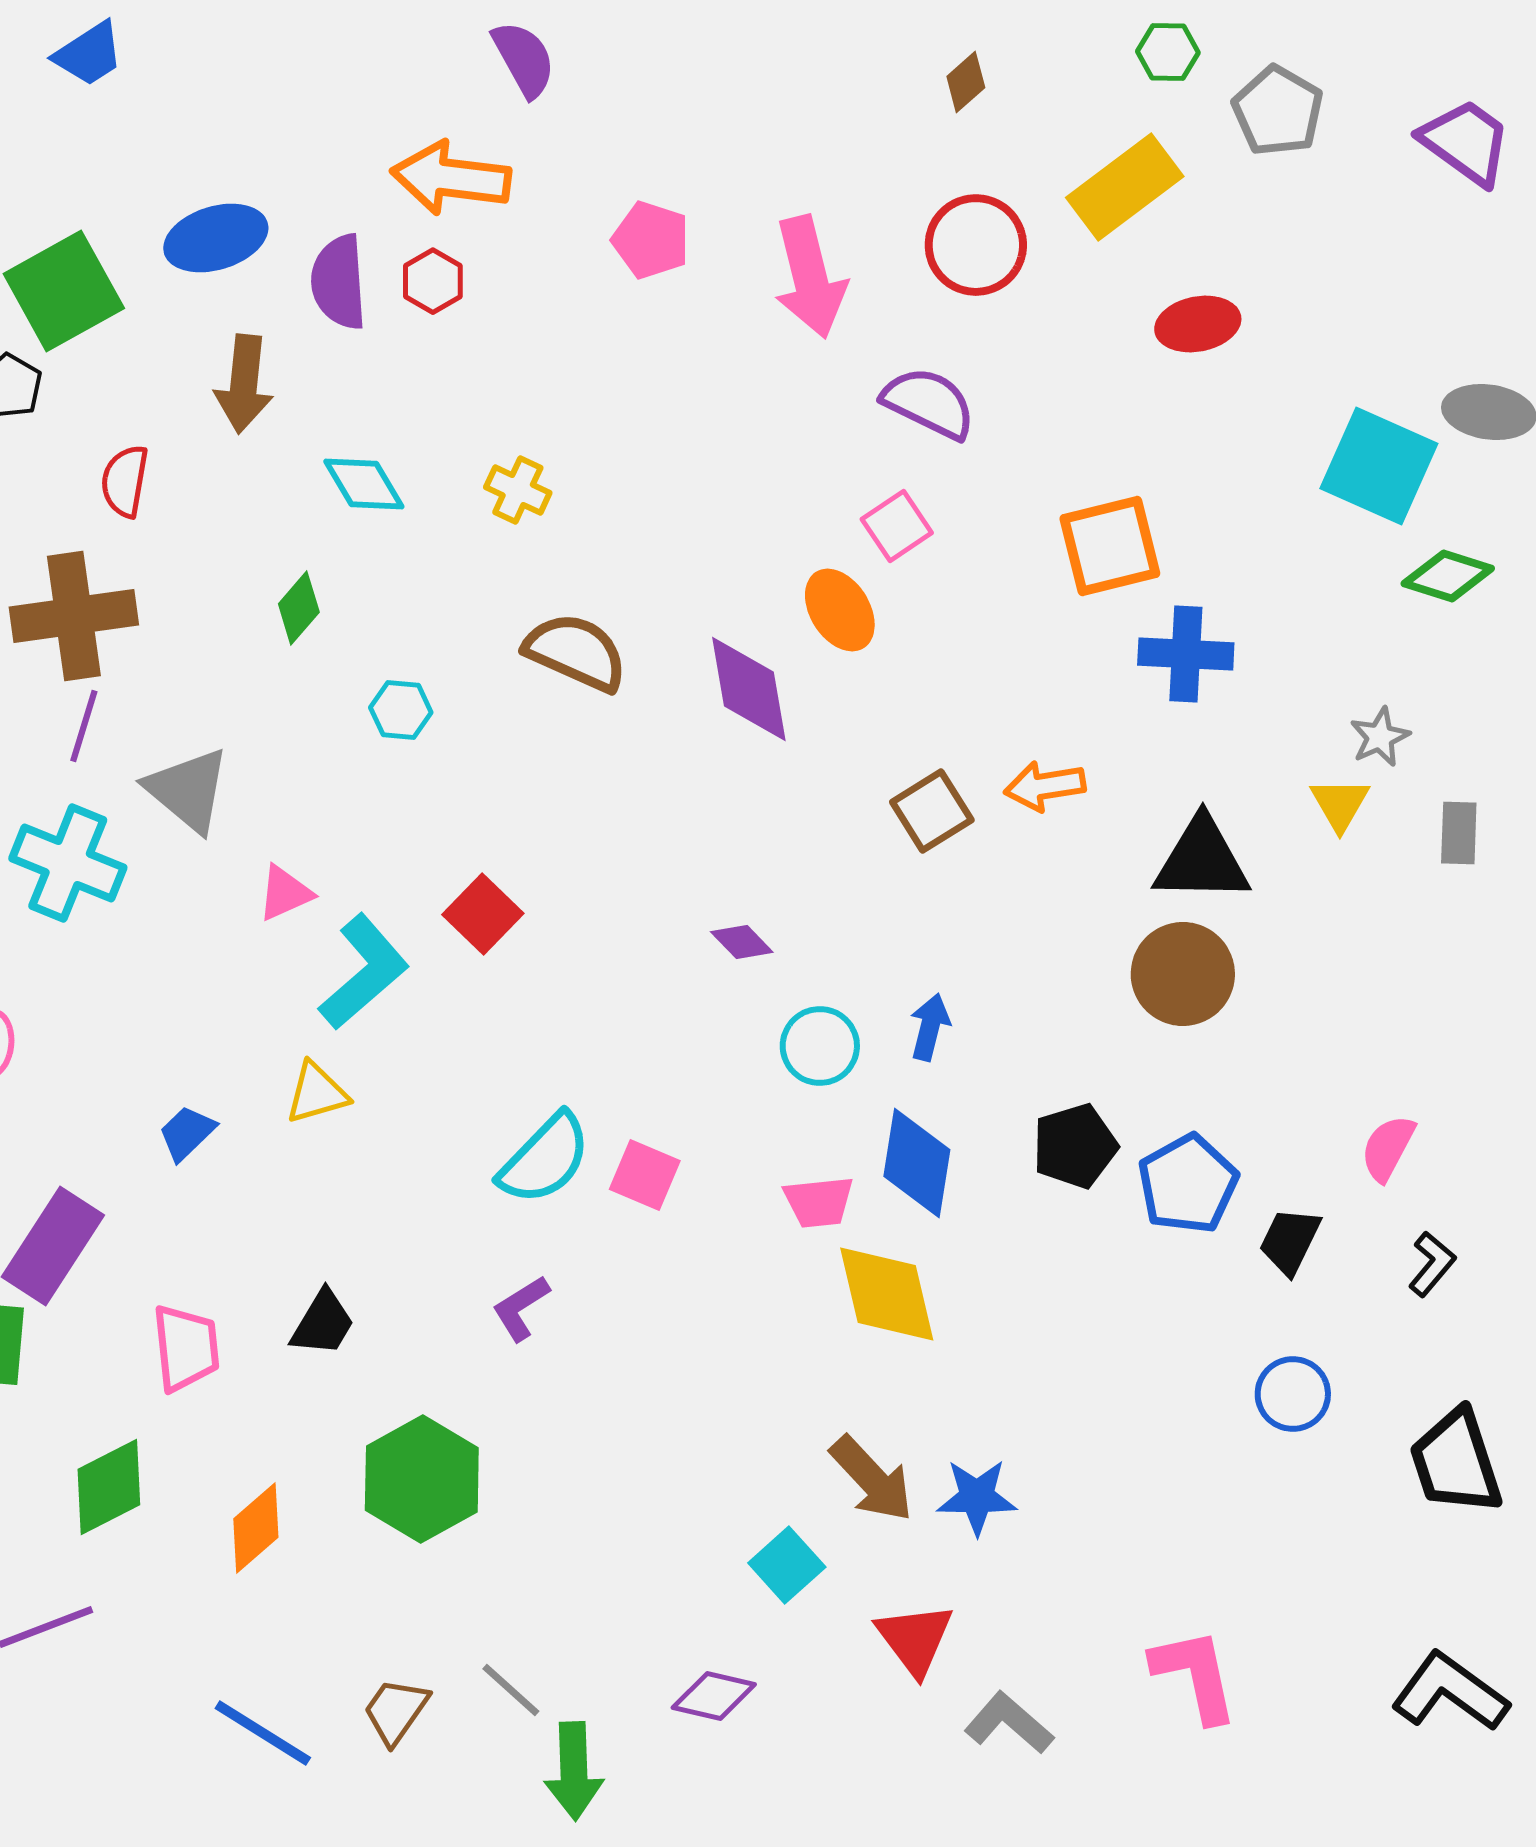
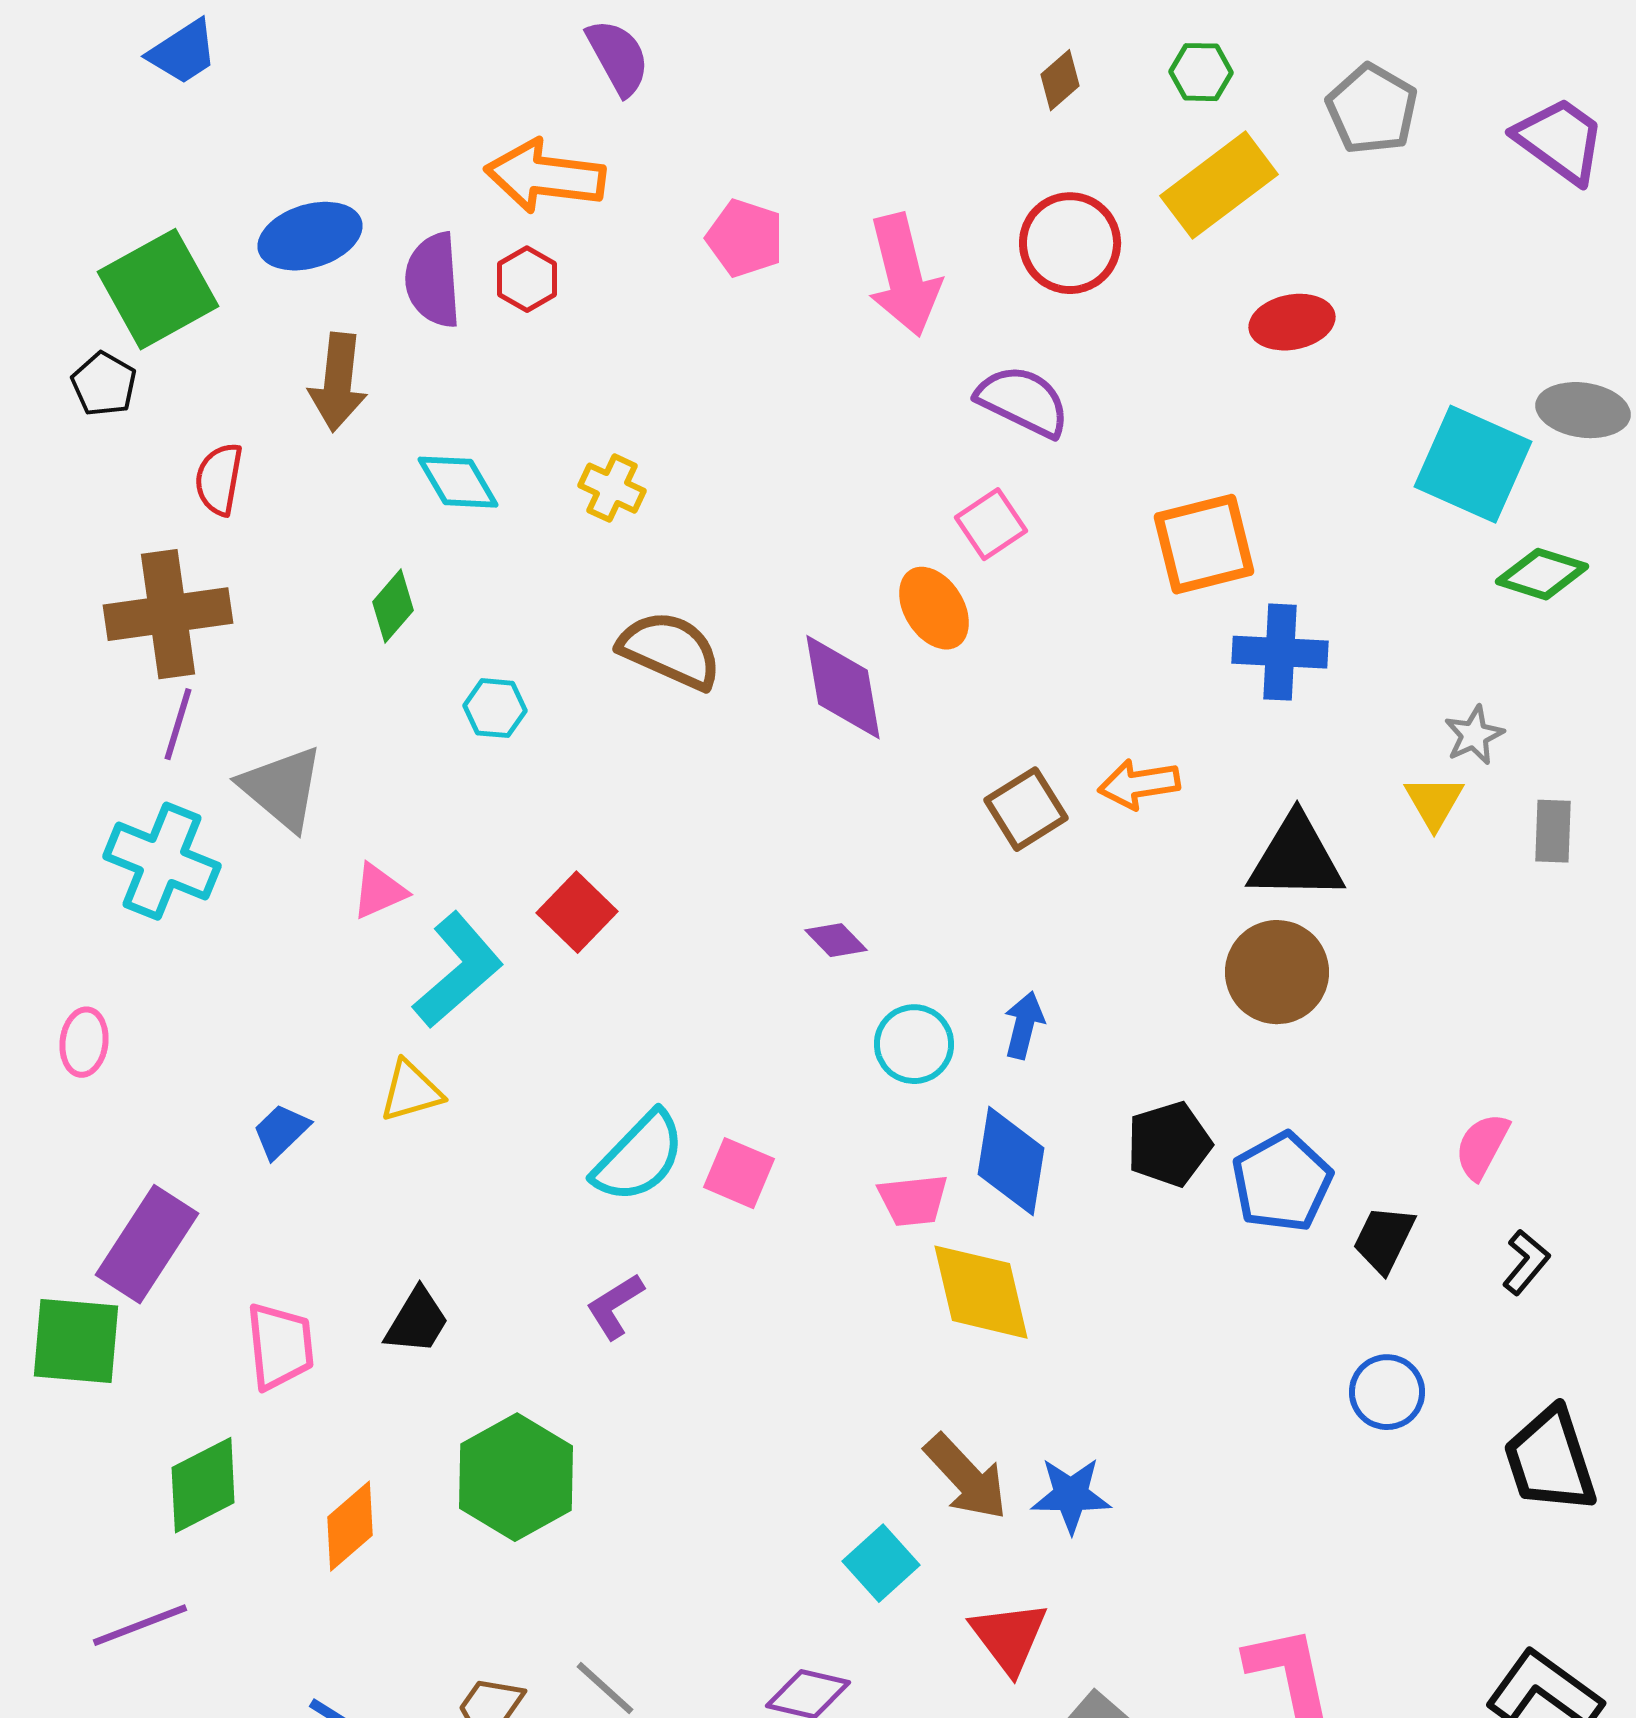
green hexagon: (1168, 52) -> (1201, 72), moved

